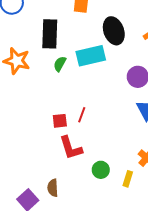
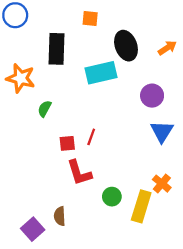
green semicircle: (60, 64) -> (45, 109), moved
yellow rectangle: (128, 179) -> (141, 206), size x1.8

